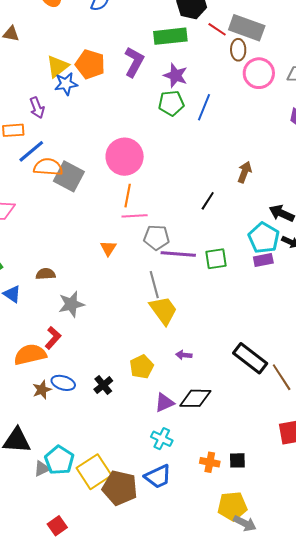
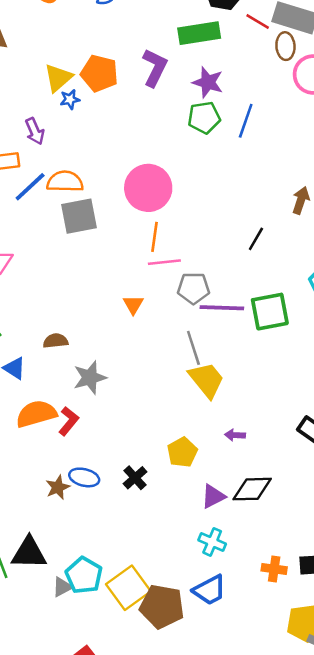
blue star: (66, 84) -> (70, 99), size x0.7
orange semicircle: (48, 167) -> (65, 182), moved
gray square: (69, 176) -> (79, 216), turned -36
green square: (216, 259) -> (270, 312), size x1.4
orange semicircle: (30, 354) -> (36, 414), moved

